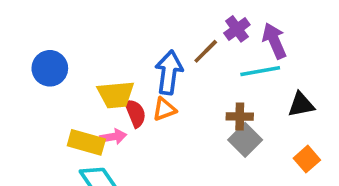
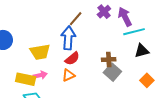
brown line: (206, 51) -> (76, 19), moved
cyan line: (260, 71) -> (134, 32), moved
orange triangle: (164, 109) -> (68, 75), moved
red semicircle: (135, 113) -> (72, 59), moved, turned 77

